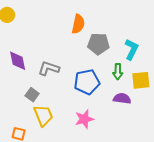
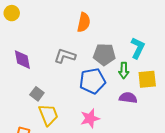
gray pentagon: (98, 44) -> (104, 54), moved
gray L-shape: (49, 68) -> (65, 56), moved

